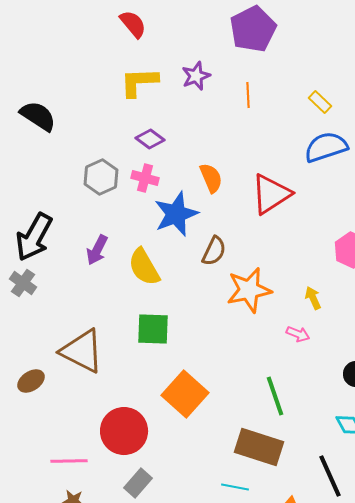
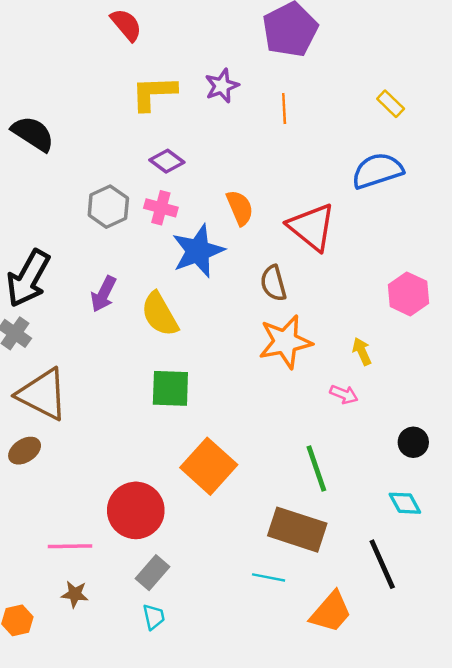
red semicircle: (133, 24) -> (126, 25), moved
yellow rectangle: (320, 102) -> (391, 104), moved
red triangle: (271, 194) -> (312, 227), turned -48
brown semicircle: (214, 251) -> (273, 283), moved, turned 140
brown triangle: (82, 351) -> (42, 394), moved

